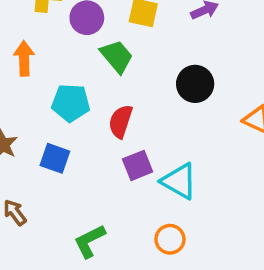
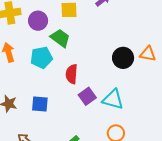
black circle: (195, 84) -> (123, 58), moved
cyan pentagon: (71, 103) -> (41, 58), moved

